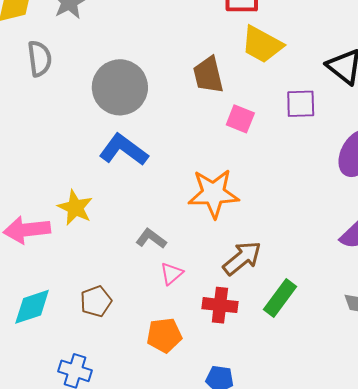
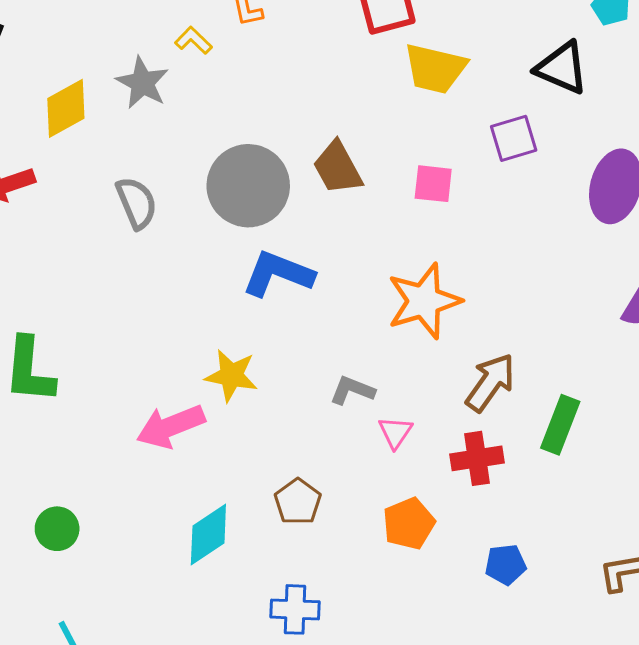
gray semicircle: (40, 59) -> (136, 203), moved
brown trapezoid: (208, 75) -> (338, 168), moved

